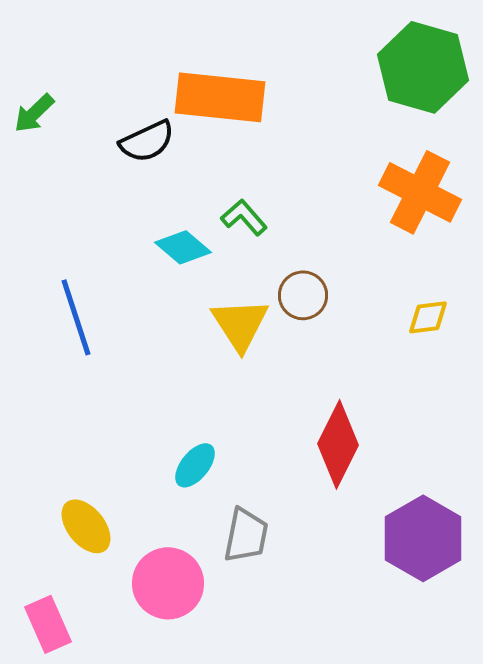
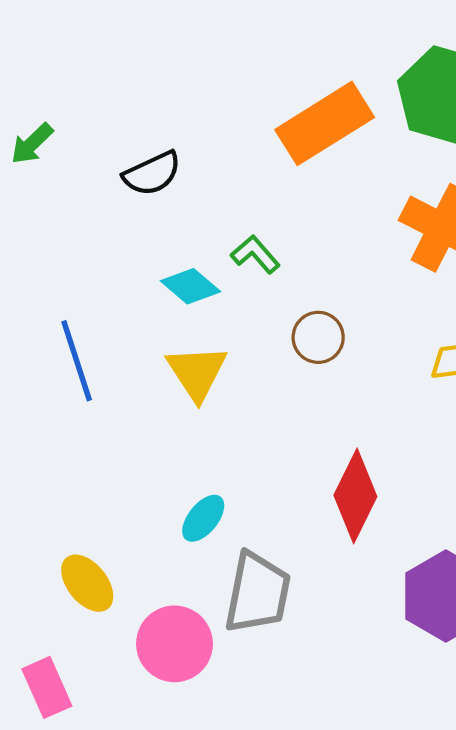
orange rectangle: (220, 97) -> (325, 123), moved, turned -38
yellow triangle: (240, 324) -> (197, 372), moved
gray trapezoid: (246, 535) -> (257, 593), size x1.4

